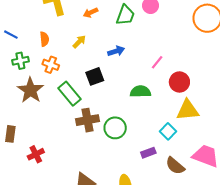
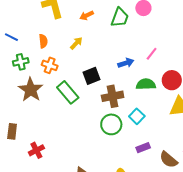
blue arrow: (116, 51) -> (126, 63), moved
pink line: (157, 62) -> (152, 54), moved
green semicircle: (140, 92) -> (146, 84), moved
brown cross: (88, 120) -> (113, 96), moved
cyan square: (168, 131) -> (137, 116), moved

